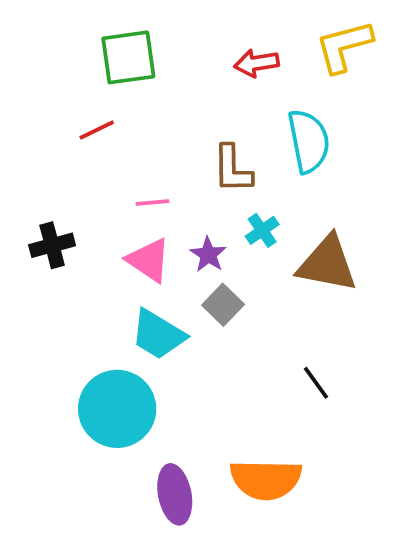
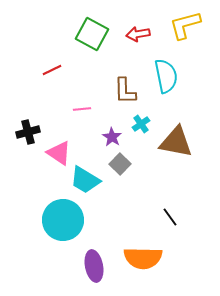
green square: (128, 57) -> (92, 34), moved, turned 36
pink triangle: (149, 260) -> (59, 153), moved
black line: (316, 383) -> (170, 217), moved

